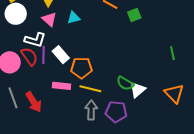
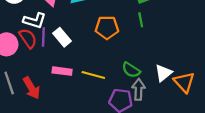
green line: (172, 53) -> (141, 20), moved
orange pentagon: (81, 68) -> (107, 28), moved
white triangle: (138, 90) -> (164, 73), moved
gray arrow: (91, 110) -> (138, 89), moved

